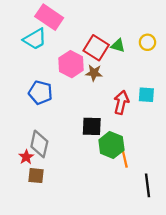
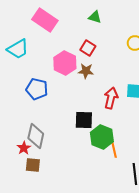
cyan trapezoid: (35, 39) -> (18, 49), moved
green triangle: (118, 46) -> (95, 17), moved
red square: (96, 48) -> (88, 48), size x0.7

